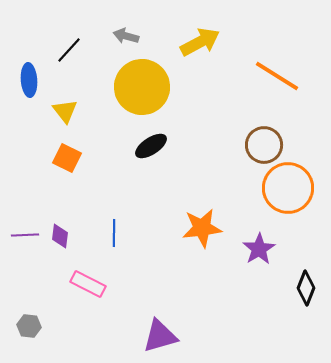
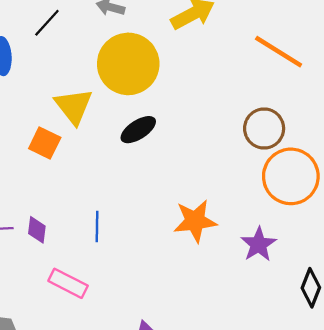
yellow triangle: (65, 111) -> (74, 106), moved, size x1.4

